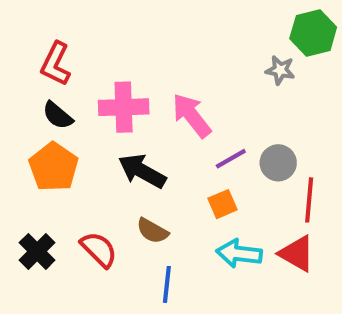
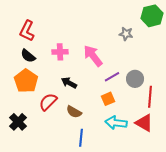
gray star: (280, 70) -> (126, 34), moved
pink cross: (124, 107) -> (60, 52), size x0.7
black arrow: (142, 171) -> (69, 83), size x0.7
red semicircle: (99, 249) -> (48, 102), moved, turned -90

